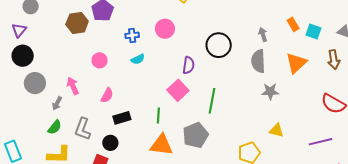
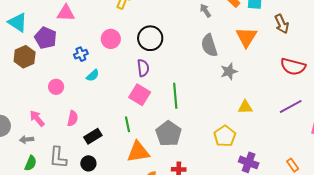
gray arrow: (263, 34) -> (205, 11), moved
black circle: (219, 45) -> (150, 38), moved
gray arrow: (57, 103) -> (27, 140), turned 72

